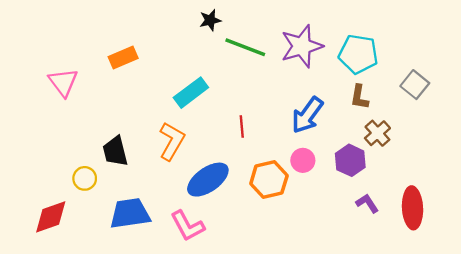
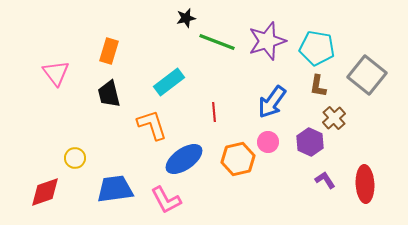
orange rectangle: (123, 57) -> (109, 51), turned -50
gray square: (415, 85) -> (367, 75), size x1.5
orange L-shape: (172, 141) -> (152, 125), turned -48
black trapezoid: (115, 151) -> (109, 94), moved

